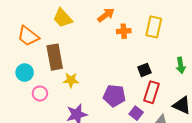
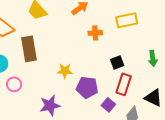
yellow rectangle: (154, 27) -> (127, 20), turned 65
orange cross: (124, 31) -> (95, 33), moved
yellow star: (71, 80) -> (65, 71), moved

